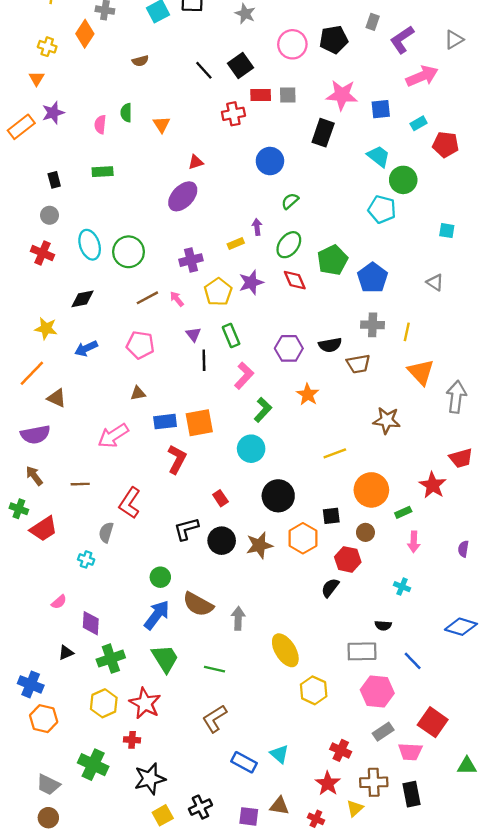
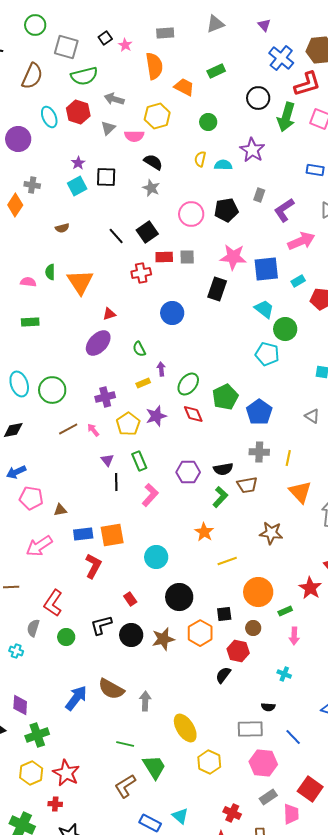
blue square: (381, 109) -> (266, 269), size x1.5
pink semicircle: (100, 124) -> (28, 282), turned 91
orange triangle: (162, 124) -> (80, 282), size x1.8
green semicircle: (290, 201) -> (139, 349), moved, turned -77
pink pentagon: (140, 345) -> (31, 498), moved
orange star: (308, 394) -> (204, 532), moved
green L-shape: (263, 410) -> (220, 497), moved
green circle: (160, 577) -> (66, 637), moved
green trapezoid: (165, 659) -> (154, 767), moved
pink trapezoid: (410, 752) -> (291, 814), turned -95

